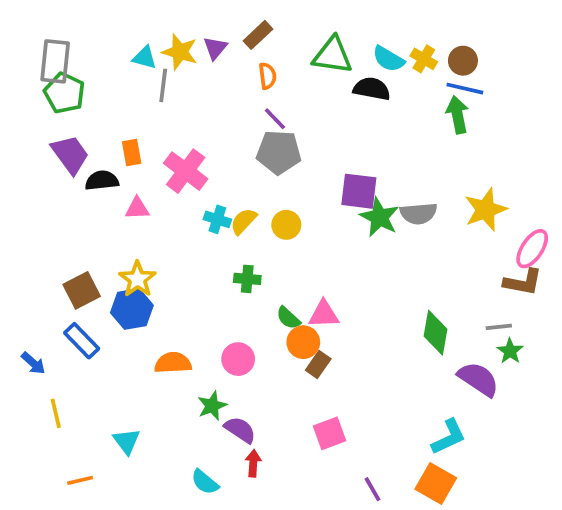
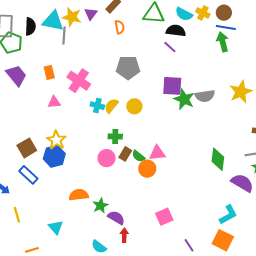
cyan triangle: (144, 57) -> (53, 21), size x1.6
purple line: (275, 119) -> (170, 47), moved
black semicircle: (102, 180) -> (30, 27), moved, turned 102
pink circle: (238, 359) -> (107, 158), moved
orange semicircle: (173, 363) -> (79, 195), moved
brown rectangle: (318, 364) -> (125, 154), moved

